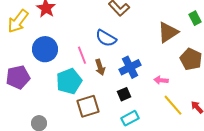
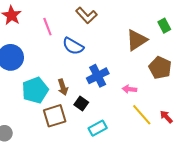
pink line: (82, 55) -> (47, 27), moved
brown arrow: (100, 67) -> (63, 87), moved
black square: (124, 94) -> (81, 104), moved, turned -32

